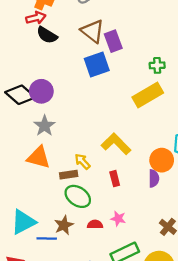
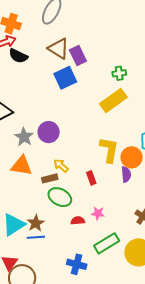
purple circle: (41, 91) -> (49, 132), moved
yellow L-shape: (116, 144) -> (109, 150), moved, turned 60
brown star: (64, 225) -> (36, 223), moved

